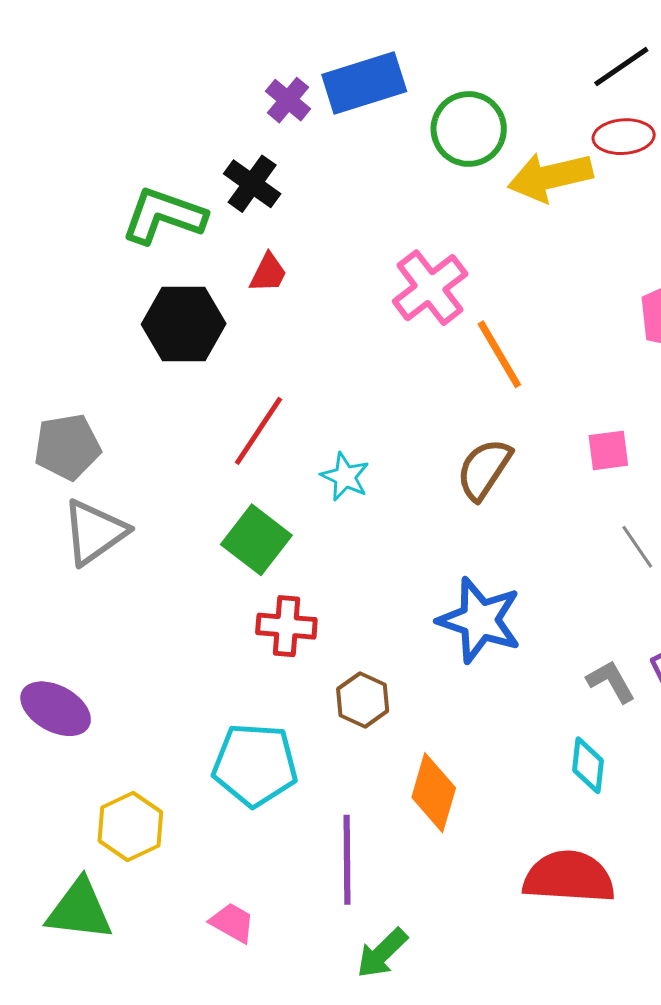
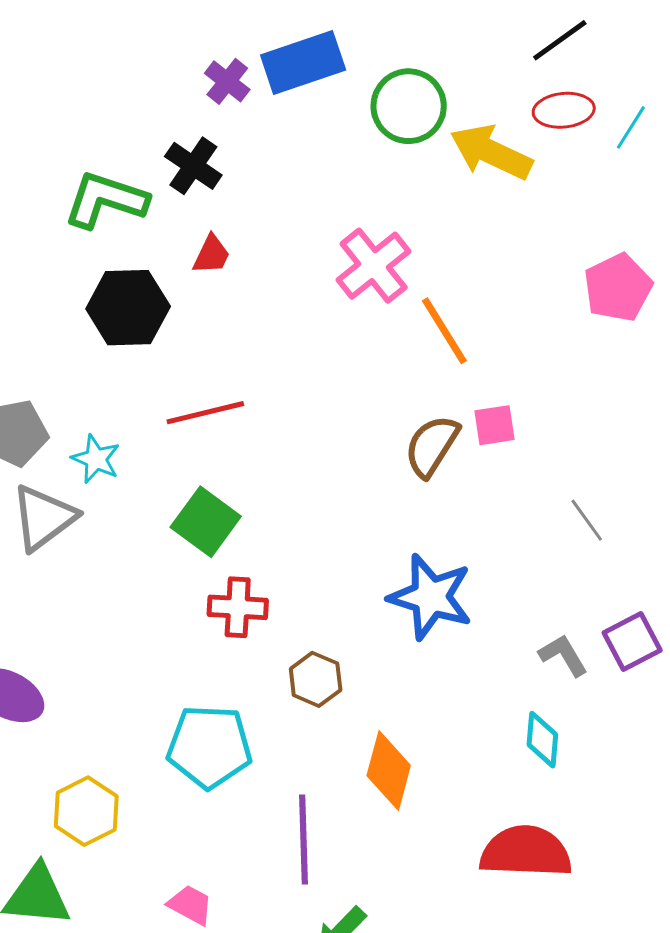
yellow arrow: (550, 177) -> (491, 152), turned 40
red line: (259, 431) -> (205, 413), turned 44
pink square: (608, 450) -> (495, 425), moved
cyan star: (345, 477) -> (96, 459), moved

